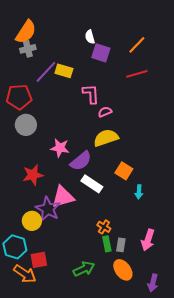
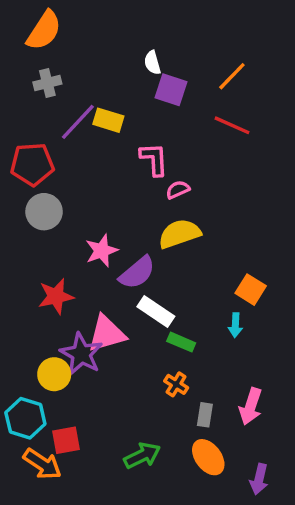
orange semicircle: (26, 32) -> (44, 30), moved
red line: (137, 74) -> (232, 125), turned 40
pink star: (60, 148) -> (102, 251), turned -30
orange square: (124, 171) -> (251, 290), moved
green rectangle: (107, 244) -> (181, 342), moved, turned -56

